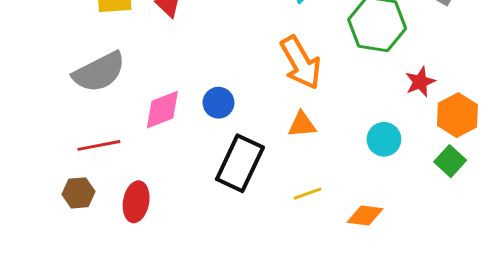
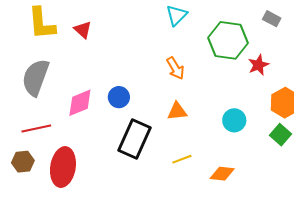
orange arrow: (301, 63) -> (175, 68), size x0.6
gray semicircle: (99, 72) -> (36, 77), turned 138
red star: (420, 82) -> (258, 65), moved
red ellipse: (136, 202) -> (63, 167), size x1.4

